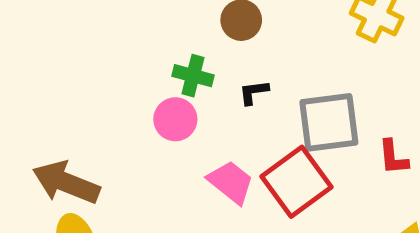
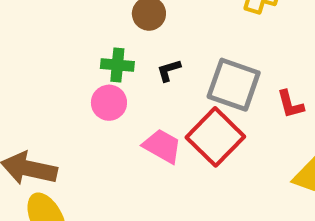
gray square: (329, 122) -> (234, 85), turned 36

